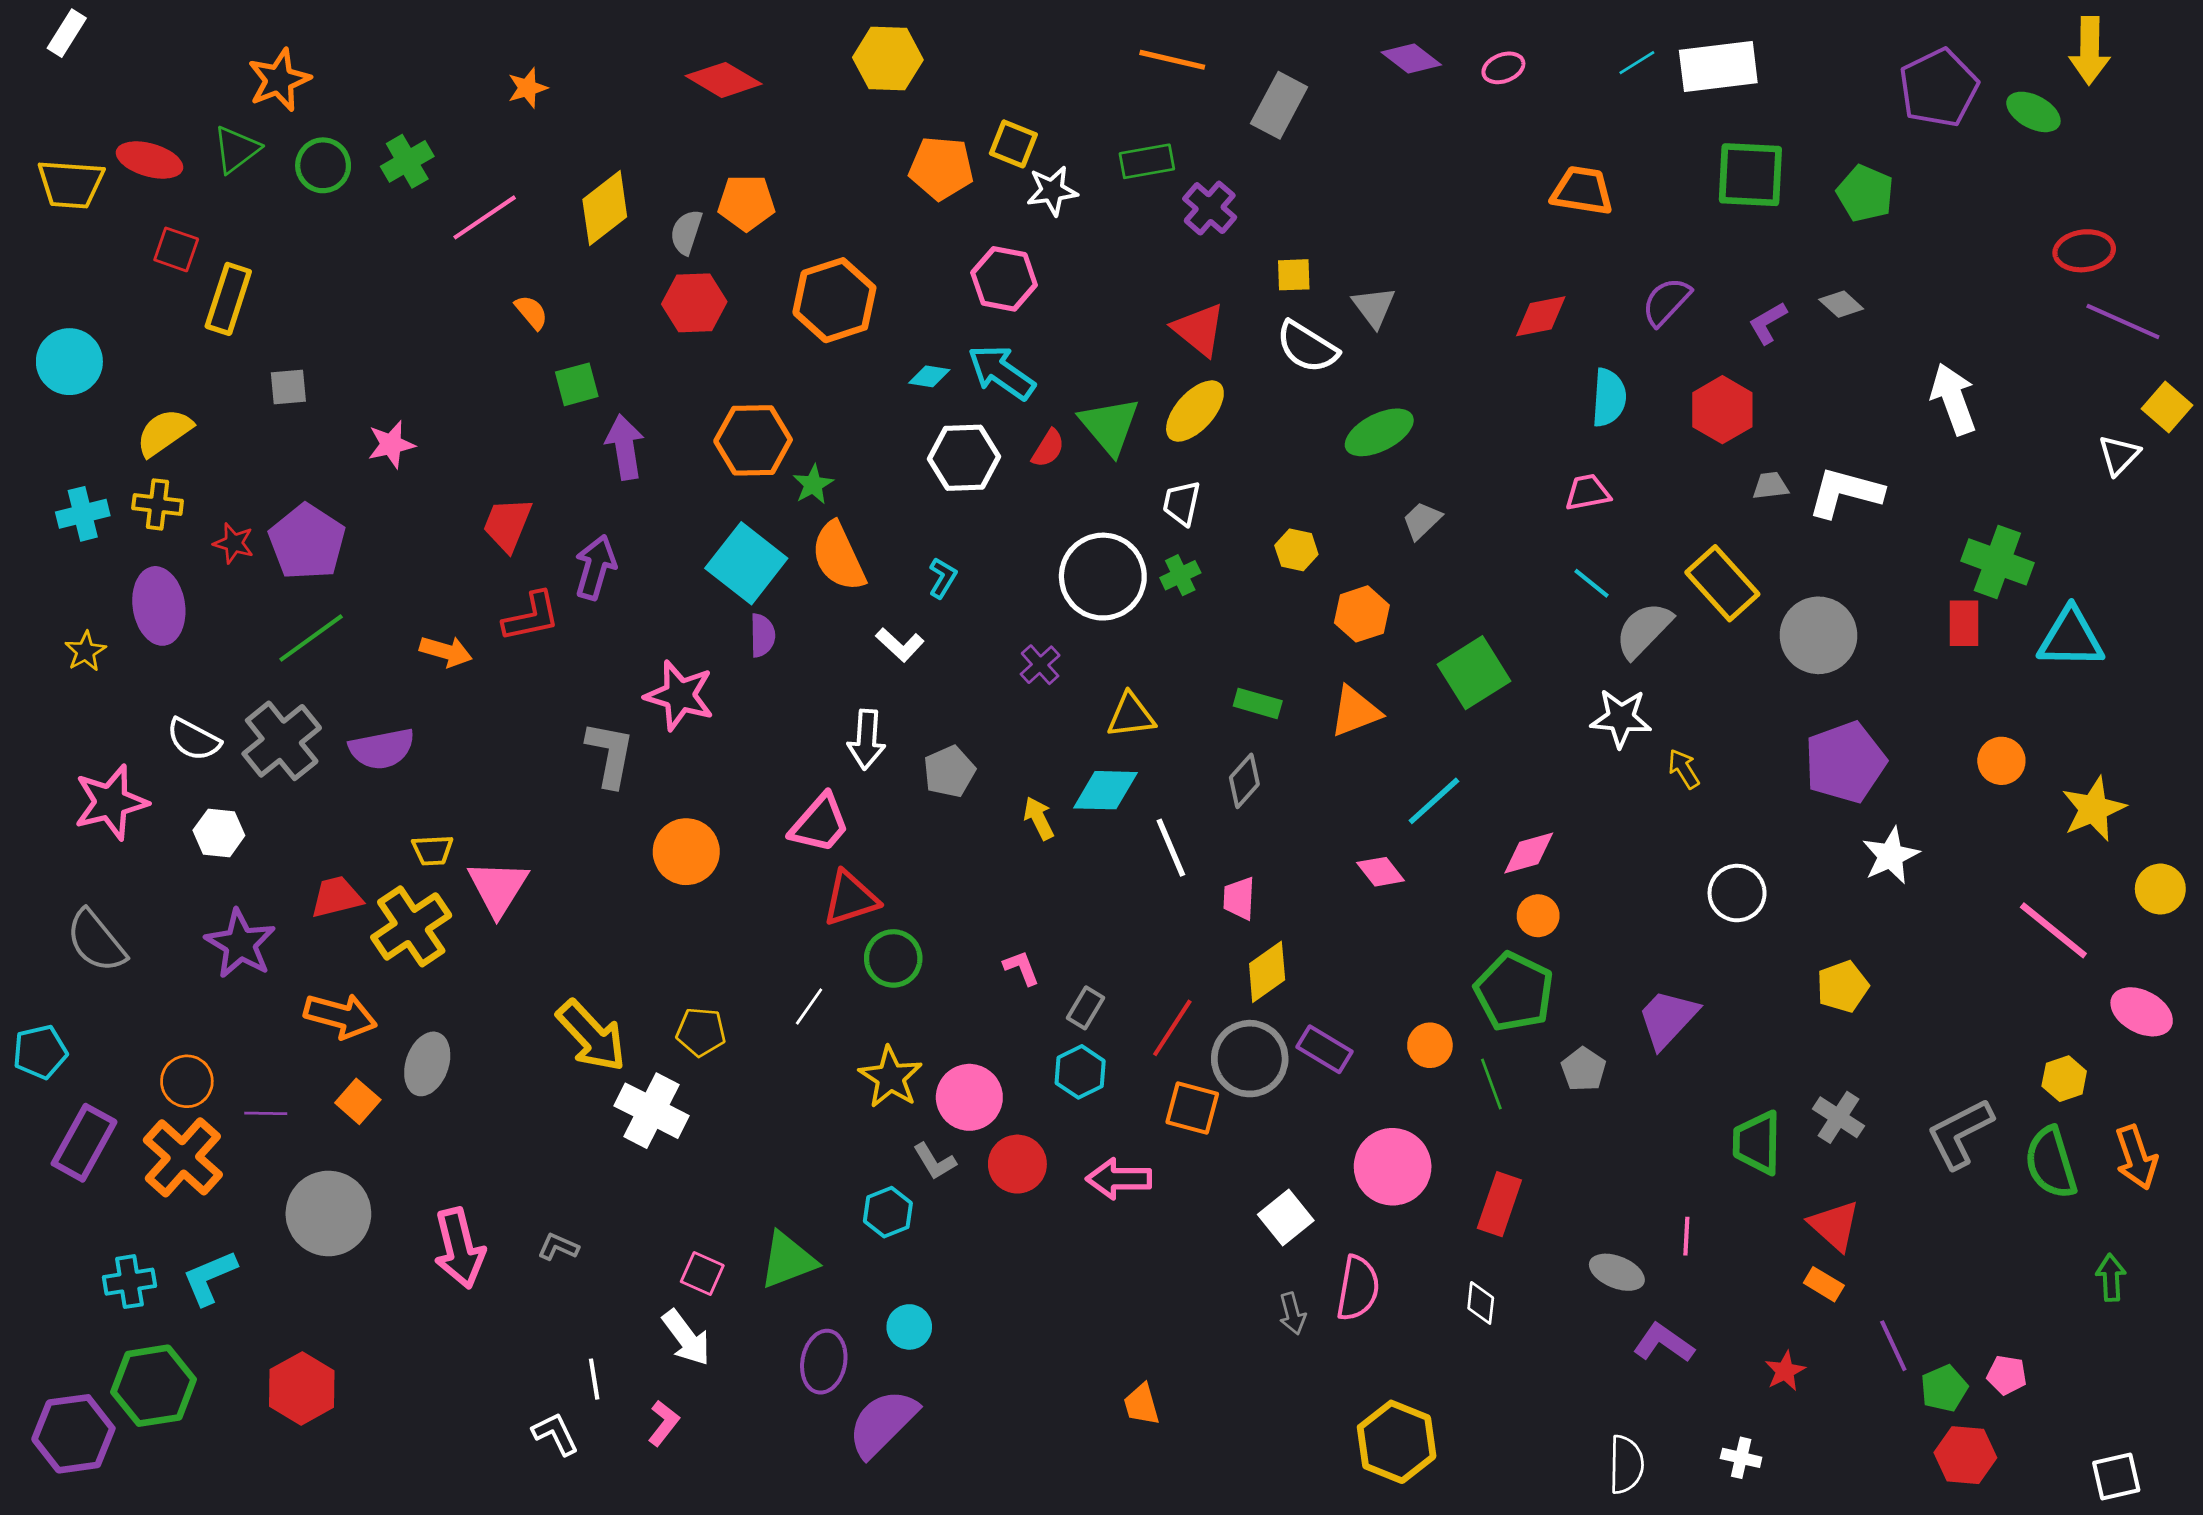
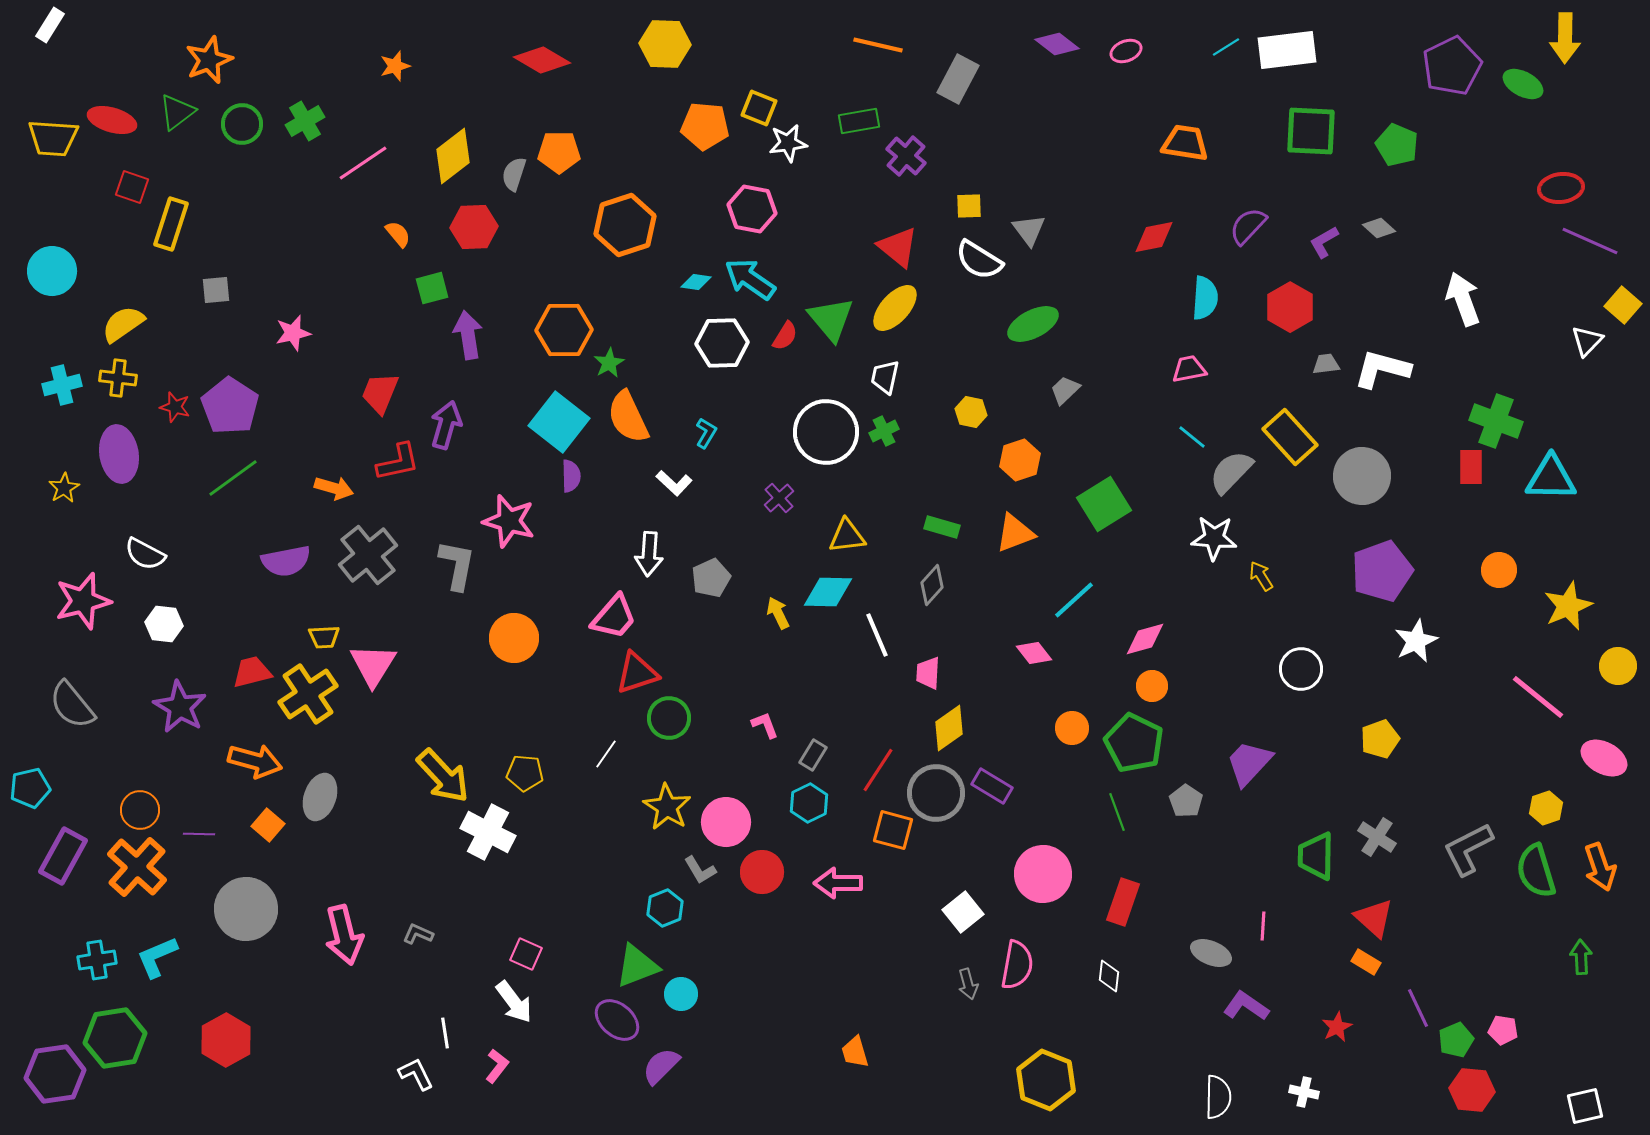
red hexagon: (694, 303) -> (474, 227), moved
gray cross: (282, 741) -> (368, 555), moved
orange circle: (1430, 1045) -> (1072, 728), moved
green triangle: (788, 1260) -> (637, 966), moved
purple ellipse: (824, 1362) -> (617, 1020), turned -60
purple semicircle: (883, 1423) -> (661, 1066), size x0.7

